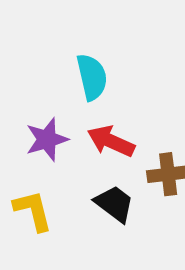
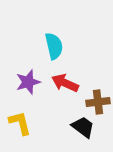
black trapezoid: (114, 204) -> (83, 127), moved

